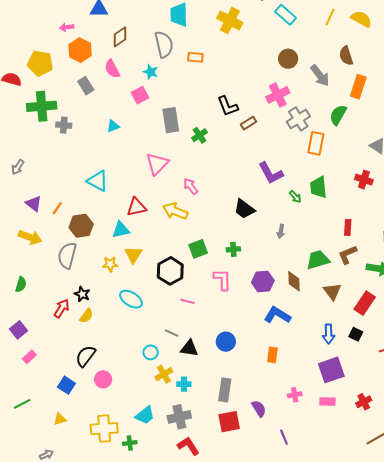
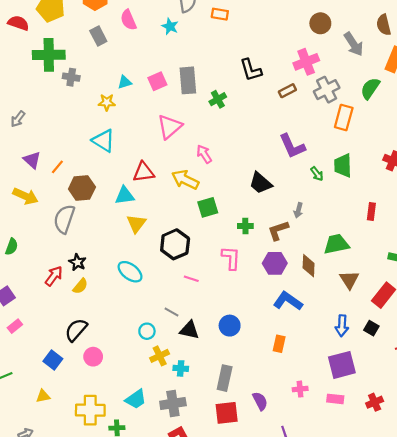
pink square: (140, 95) -> (157, 81), moved
brown rectangle: (248, 123) -> (287, 91), moved
green square: (198, 249) -> (208, 207), moved
brown L-shape: (348, 255) -> (278, 230), moved
yellow star: (110, 264) -> (107, 102), moved

